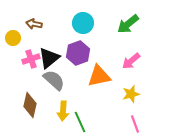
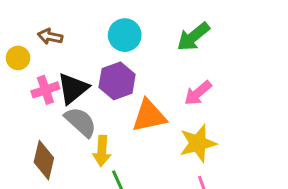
yellow star: (131, 94) -> (198, 143), size x1.4
yellow arrow: (63, 111) -> (102, 151), moved

